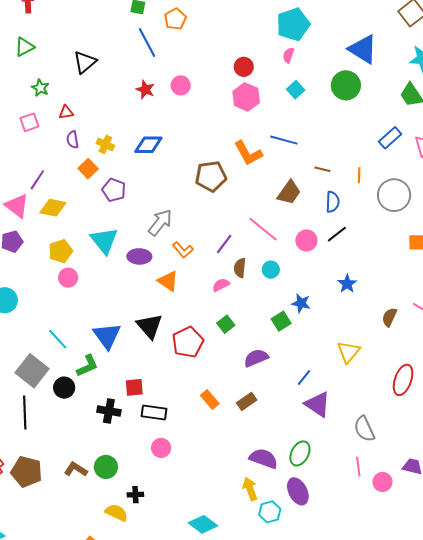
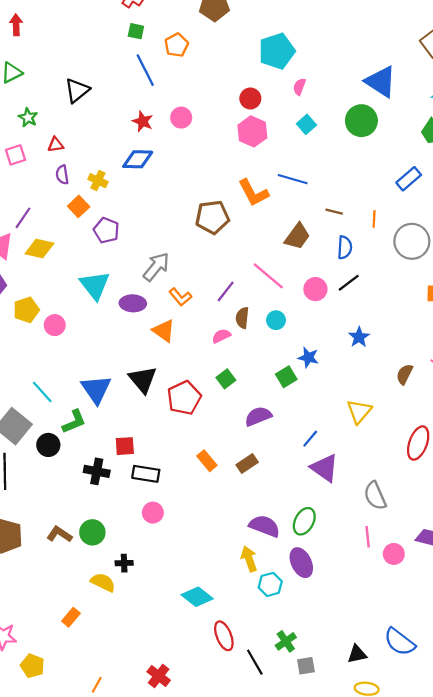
cyan pentagon: (293, 24) -> (277, 51), moved
blue diamond: (148, 145) -> (138, 159), moved
yellow pentagon: (61, 251) -> (26, 310), moved

